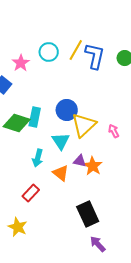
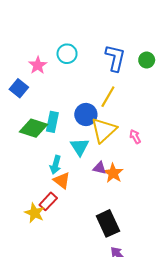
yellow line: (76, 50) -> (108, 97), moved
orange triangle: (61, 173) -> (62, 180), moved
yellow star: (18, 227) -> (35, 213), moved

